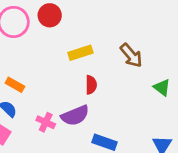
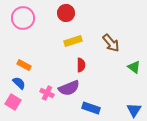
red circle: (50, 15) -> (66, 13), moved

